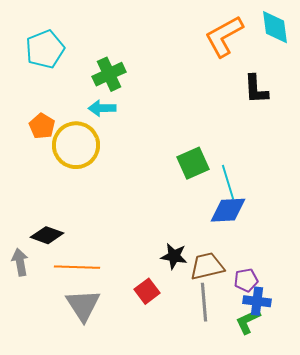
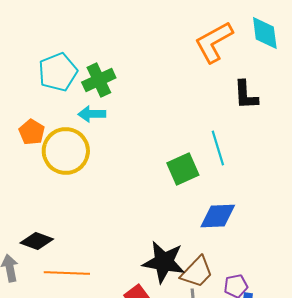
cyan pentagon: (45, 49) -> (58, 72), moved
cyan line: (228, 182) -> (218, 148), moved
black star: (174, 256) -> (164, 262), size x1.6
brown trapezoid: (207, 266) -> (197, 272), turned 147

